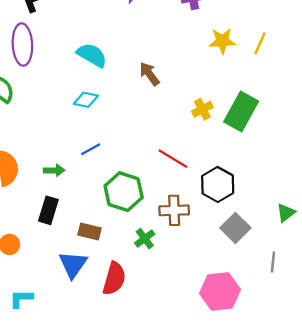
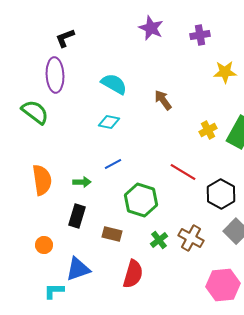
brown cross: (174, 210) -> (191, 238), moved, turned 30
blue triangle: (73, 264) -> (78, 269), moved, turned 36

